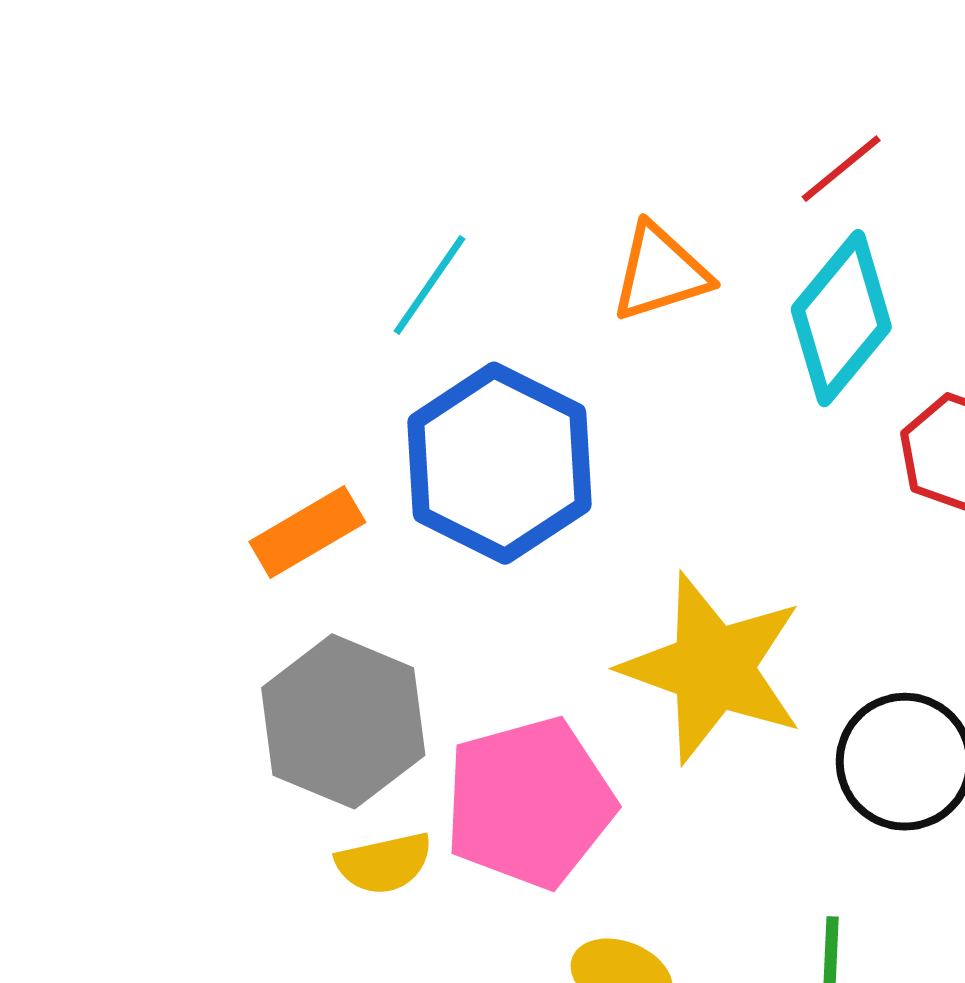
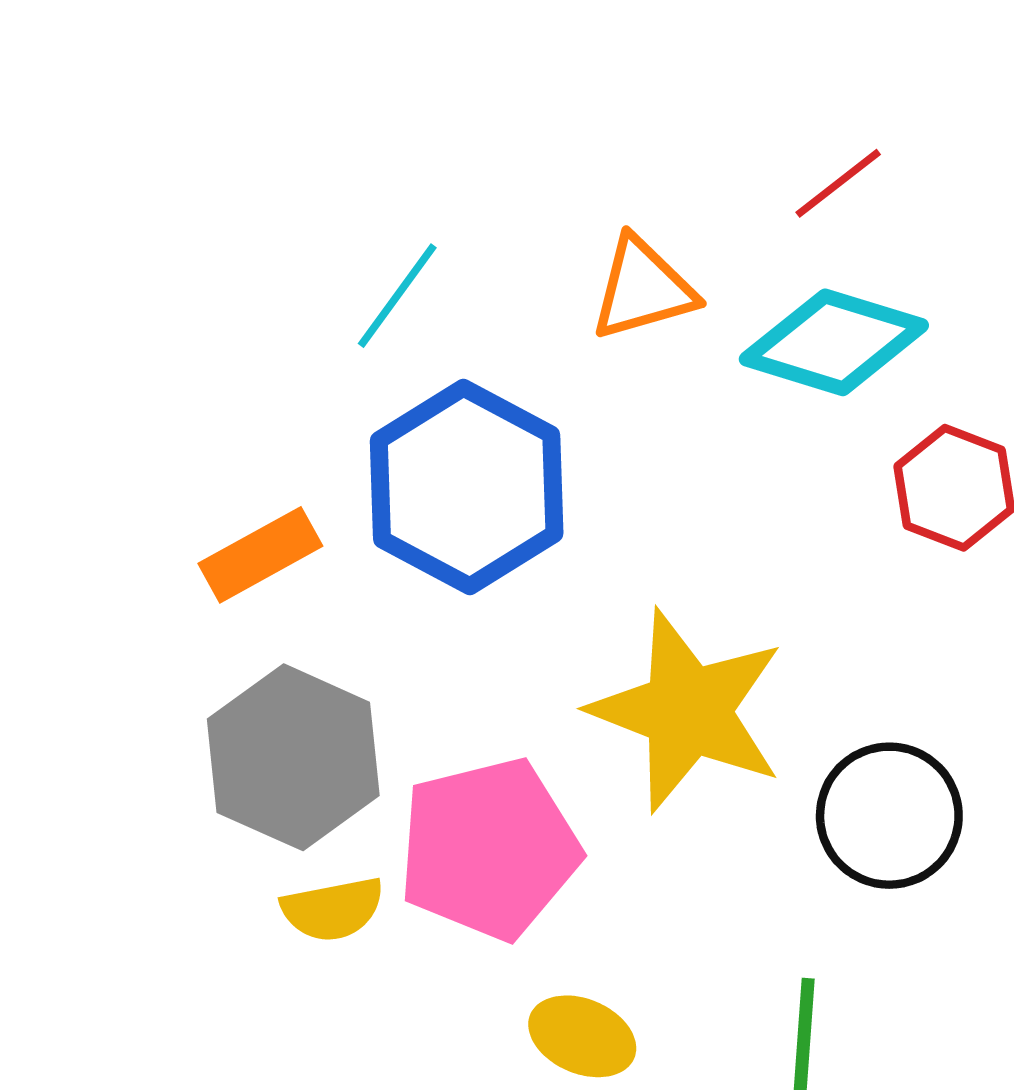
cyan diamond: (841, 318) -> (834, 342), turned 66

